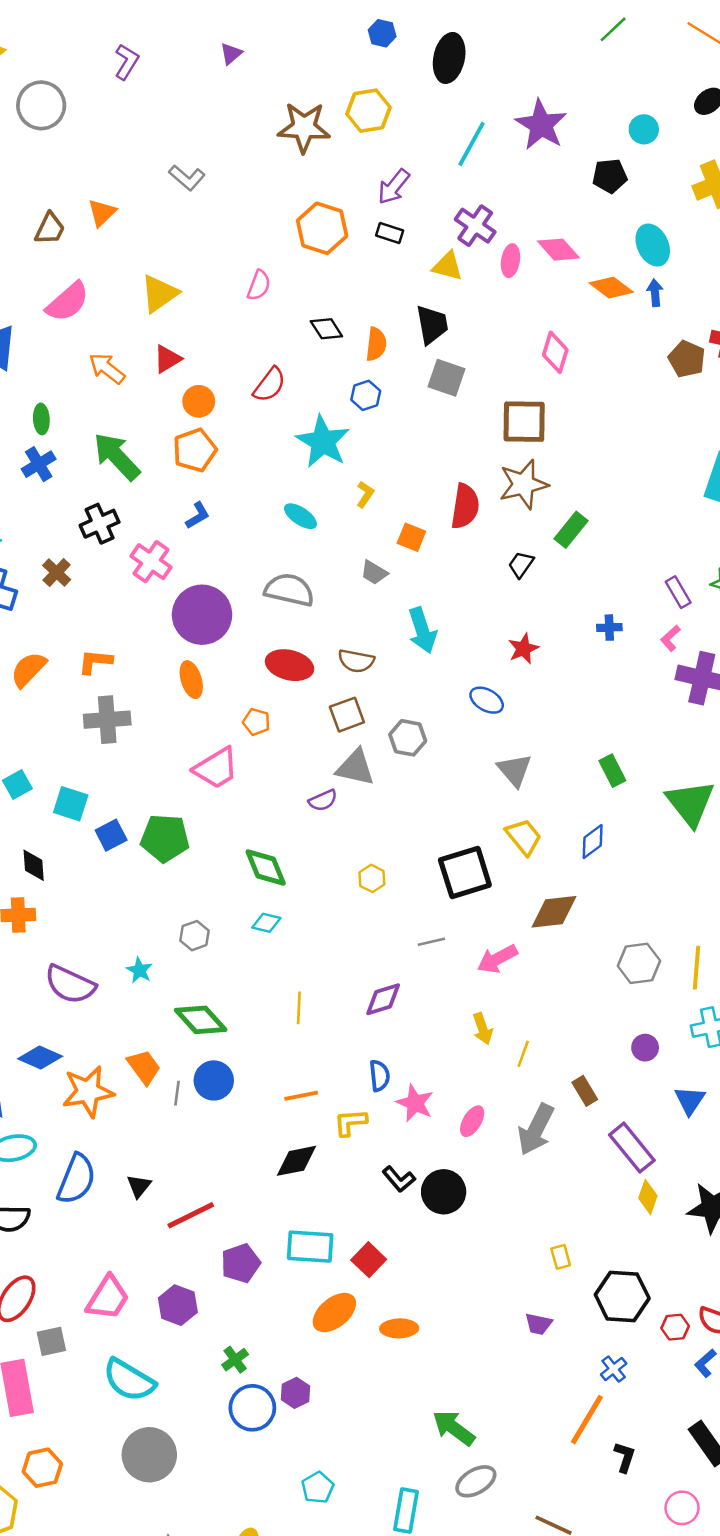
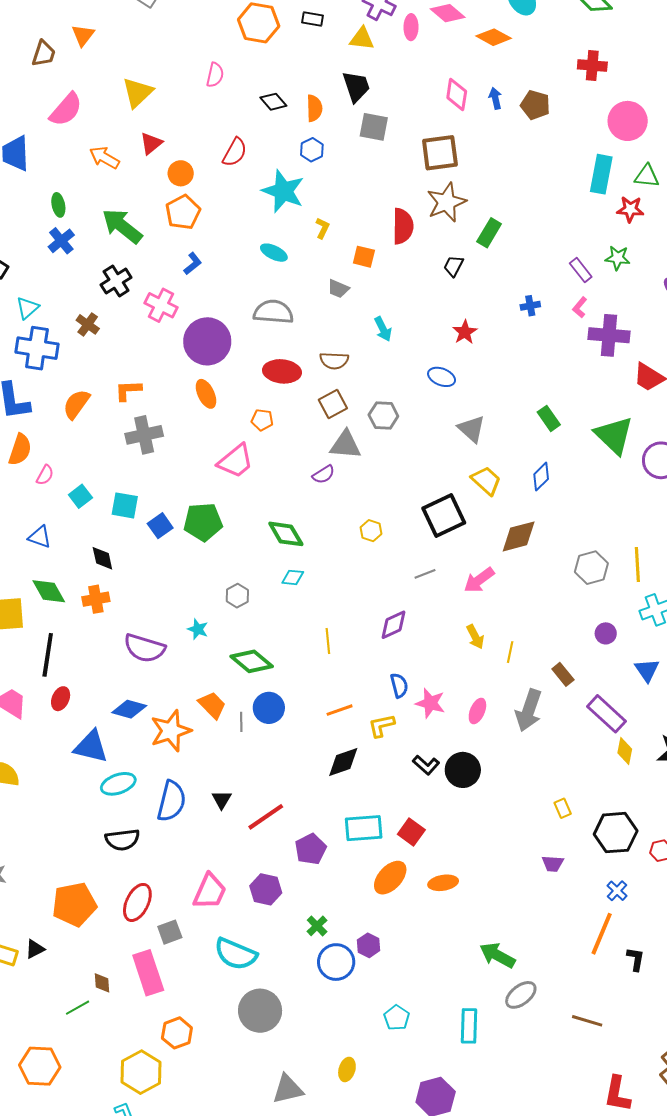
blue arrow: (655, 293) -> (495, 98), moved
brown pentagon: (687, 359) -> (535, 105), moved
cyan arrow: (422, 630) -> (383, 329), size x0.7

